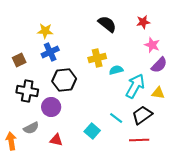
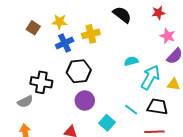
yellow cross: (97, 58) -> (91, 34), moved
brown square: (19, 60) -> (33, 28), moved, turned -32
purple circle: (51, 107) -> (85, 101), moved
black trapezoid: (142, 115) -> (157, 107), turned 45
gray semicircle: (31, 128) -> (25, 102), moved

